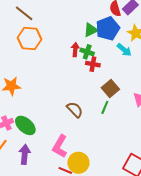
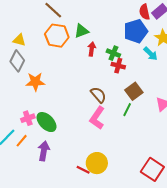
green triangle: (91, 30) -> (81, 31), moved
red arrow: (75, 50) -> (92, 49), moved
brown semicircle: (75, 110) -> (98, 95), moved
pink L-shape: (60, 146) -> (97, 118), moved

